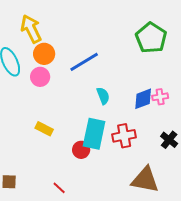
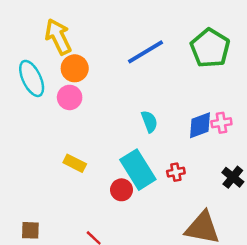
blue line: (84, 62) -> (146, 52), moved
cyan rectangle: (94, 134) -> (138, 170), turned -44
red cross: (124, 136) -> (176, 172), size x0.6

